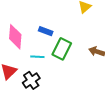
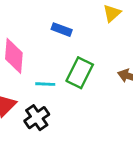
blue rectangle: (46, 31) -> (62, 30), moved

